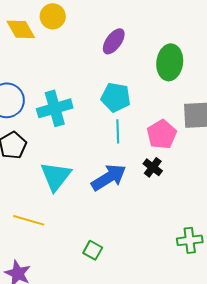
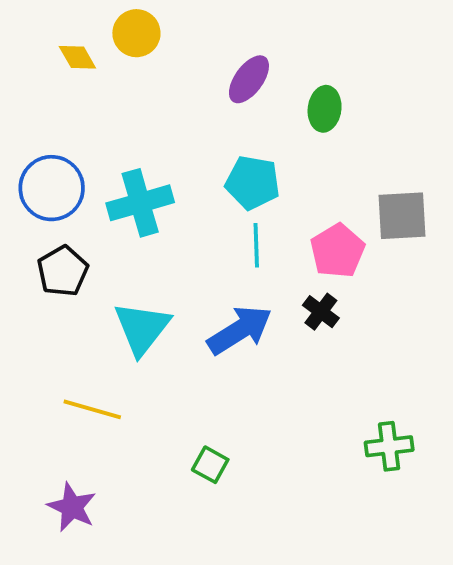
yellow diamond: (21, 29) -> (77, 57), size x0.7
green ellipse: (170, 62) -> (325, 109), moved, size x0.7

